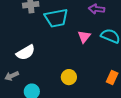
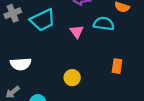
white semicircle: (26, 52) -> (21, 64), turned 42

